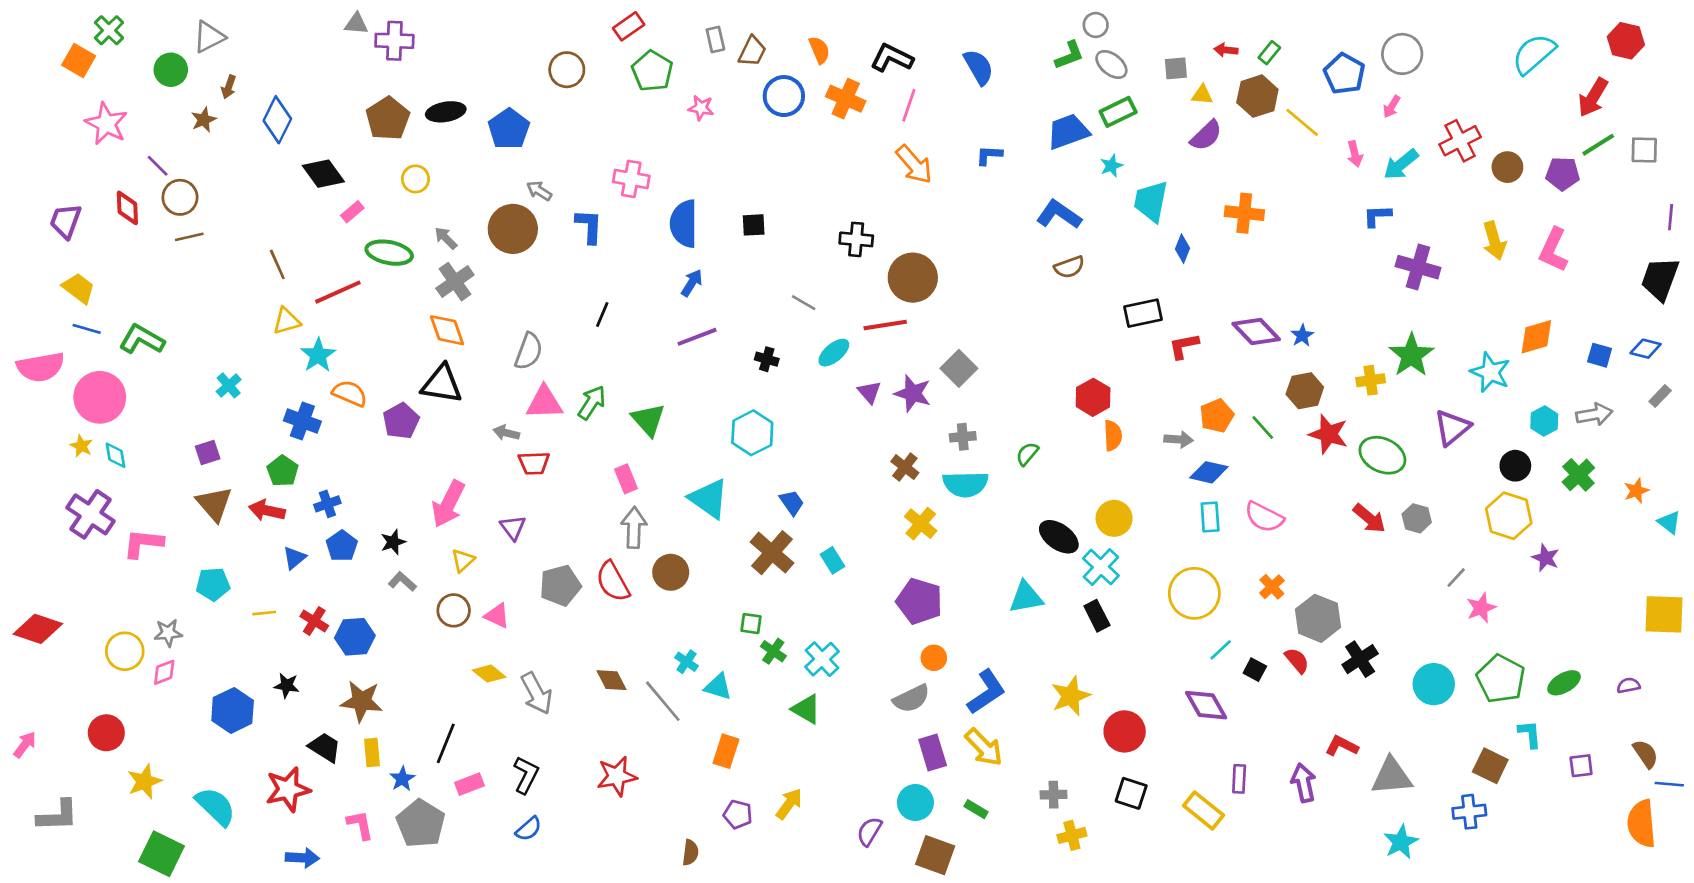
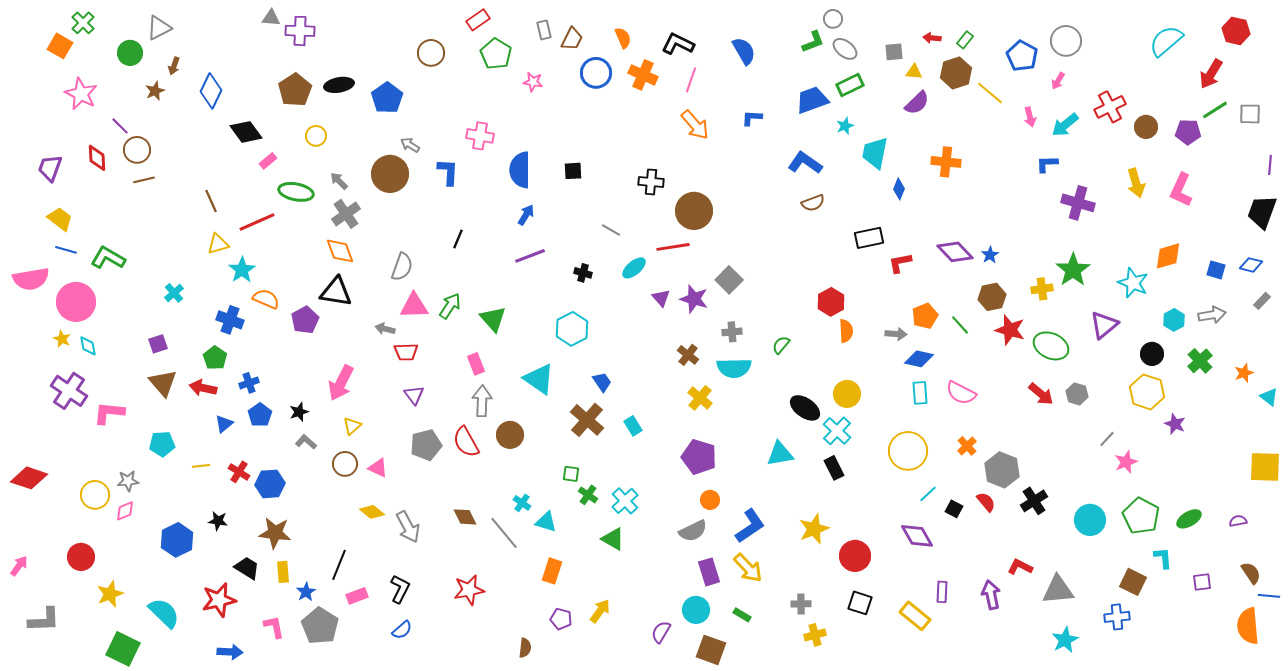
purple triangle: (513, 528) -> (414, 395), moved

